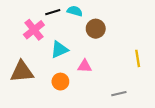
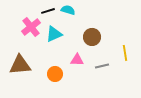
brown circle: (96, 29) -> (92, 37), moved
cyan triangle: (59, 50) -> (54, 34), moved
gray line: (119, 94) -> (102, 66), moved

